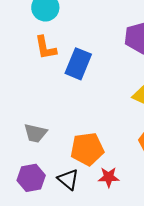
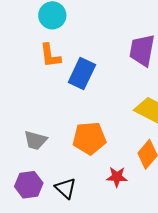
orange pentagon: (87, 149) -> (89, 138), moved
red star: (109, 177) -> (117, 177), moved

